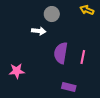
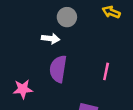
purple semicircle: (61, 53) -> (58, 69), moved

